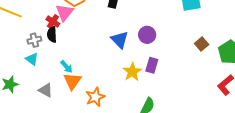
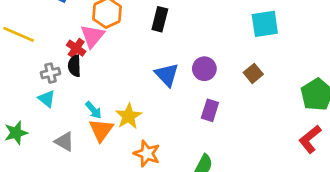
brown square: (202, 44) -> (253, 73), moved
yellow star: (132, 72) -> (129, 116), moved
orange star: (95, 97) -> (147, 154), moved, turned -30

